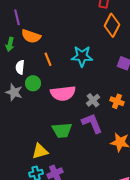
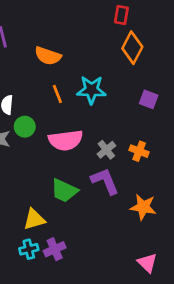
orange semicircle: (31, 36) -> (48, 56), moved
orange line: (48, 59) -> (57, 94), moved
green trapezoid: (62, 130) -> (64, 191), turned 30

